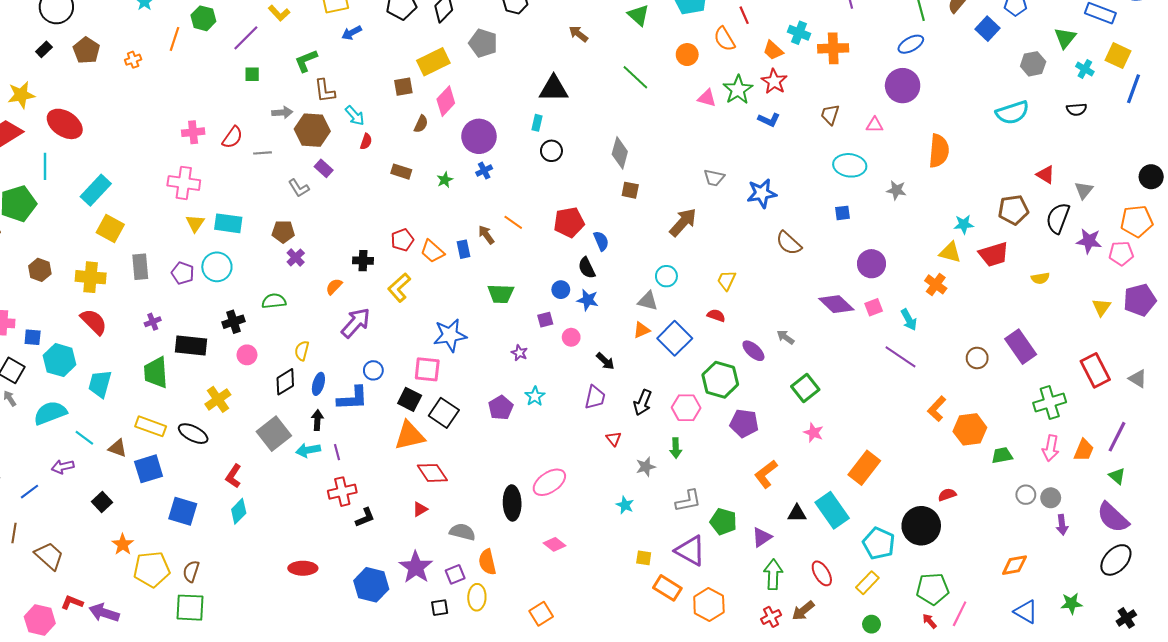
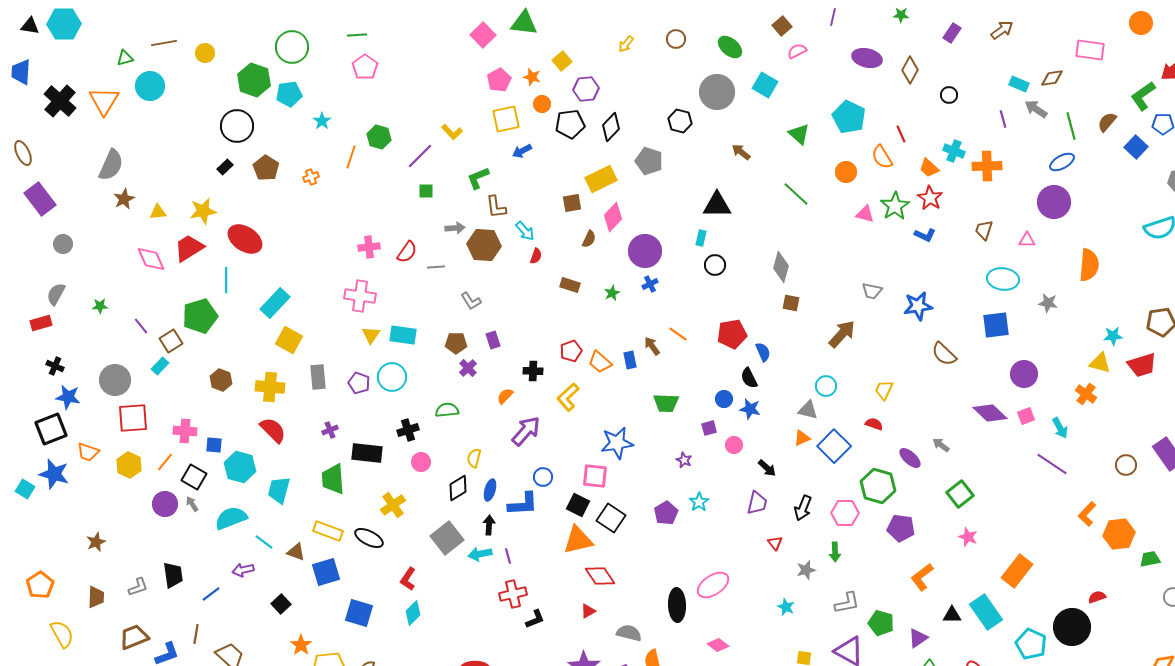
purple rectangle: (324, 168) -> (493, 340), moved, turned 30
blue square: (843, 213) -> (996, 325), size x1.8

